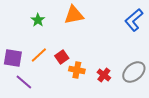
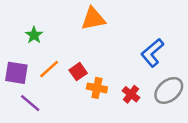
green star: (38, 20) -> (34, 35), moved
blue L-shape: (134, 20) -> (152, 53), moved

